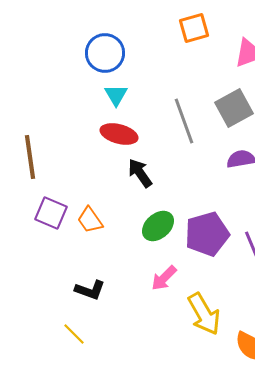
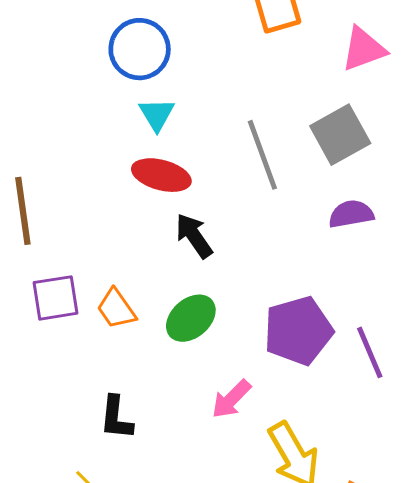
purple square: (51, 213) -> (56, 298), turned -32
green ellipse: (158, 226) -> (191, 318), moved
black L-shape: (90, 290) -> (116, 418), turned 76

